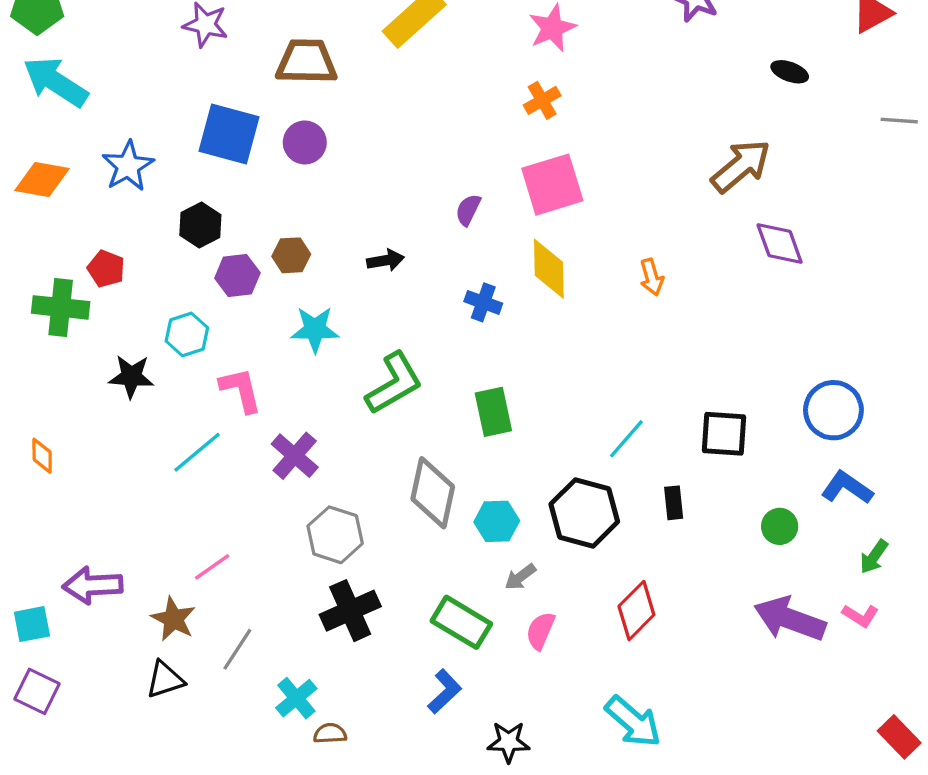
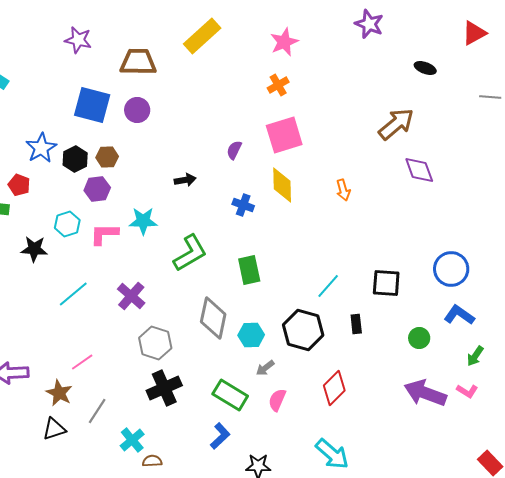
blue star: (128, 166) -> (41, 148), moved
brown hexagon: (291, 255) -> (107, 157), moved
pink L-shape: (241, 390) -> (104, 234), moved, turned -76

